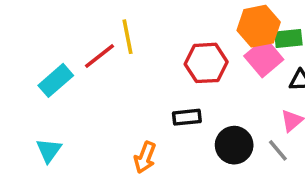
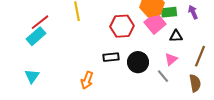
red line: (99, 56) -> (40, 22), moved
black circle: (234, 145) -> (138, 62), moved

